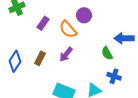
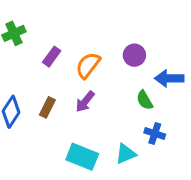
purple circle: (84, 15) -> (134, 55), moved
orange semicircle: (68, 29) -> (88, 65), turned 78

